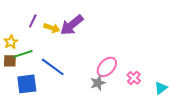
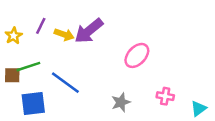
yellow star: (11, 42) -> (14, 36), moved
pink ellipse: (107, 67) -> (137, 55), moved
pink cross: (134, 78) -> (165, 96), turned -32

